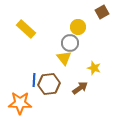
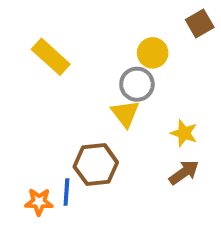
blue line: (34, 80) -> (66, 192), moved
brown arrow: (80, 88) -> (184, 172), moved
orange star: (20, 103) -> (39, 202), size x0.6

